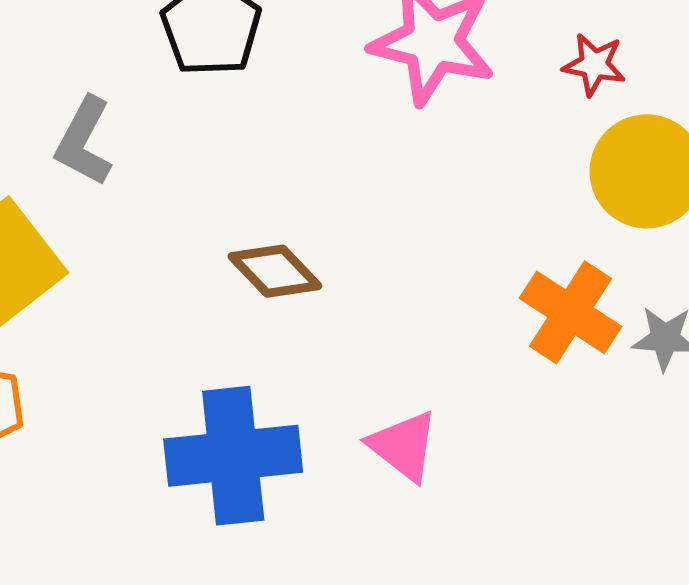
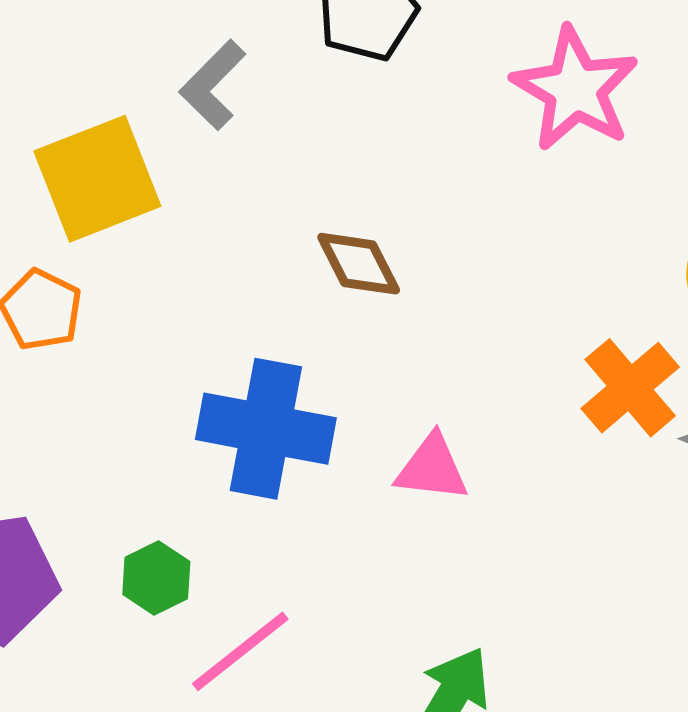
pink triangle: (403, 446) -> (432, 468), turned -48

